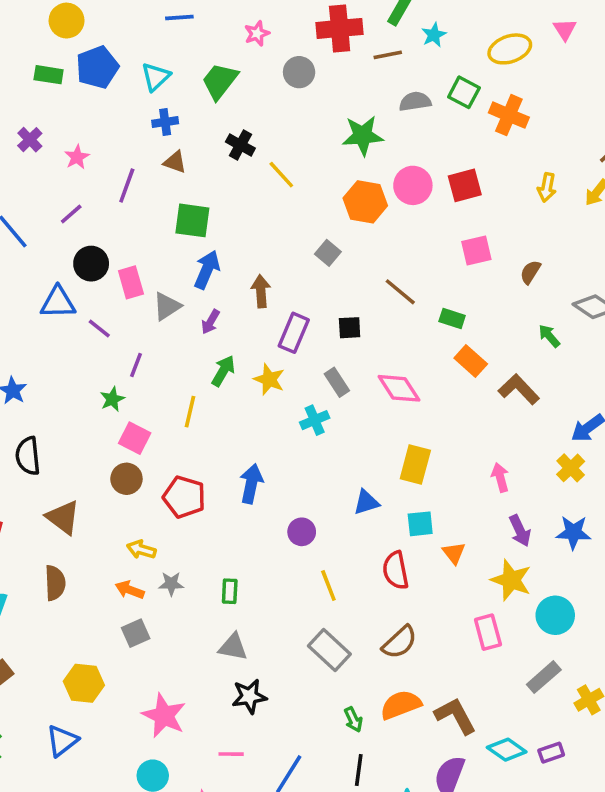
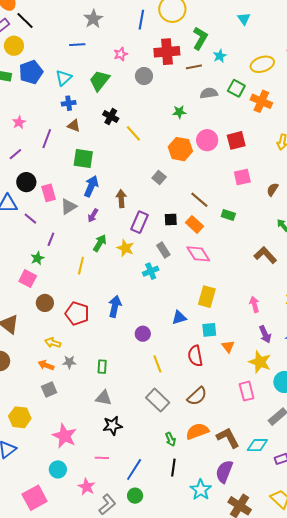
green star: (363, 135) -> (179, 112), size x0.6
orange rectangle: (471, 361) -> (194, 224), moved
pink square: (135, 438) -> (28, 279), moved
cyan diamond: (507, 750) -> (257, 445), moved, turned -35

